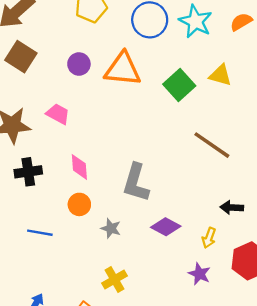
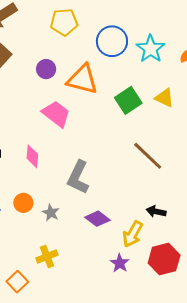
pink trapezoid: (58, 114) -> (56, 114), moved, size x1.4
orange circle: (79, 204) -> (23, 203), moved
yellow arrow: (209, 238) -> (133, 234), size x1.5

